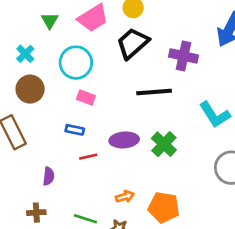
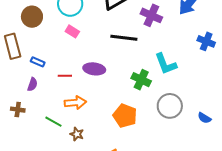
blue rectangle: (75, 130) -> (38, 62), moved
green cross: (164, 144) -> (141, 80), moved, turned -30
orange arrow: (125, 197) -> (75, 103), moved, size x1.5
orange pentagon: (164, 207) -> (125, 116), moved

